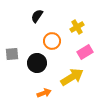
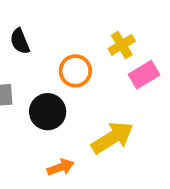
black semicircle: (37, 16) -> (20, 41), moved, turned -56
pink rectangle: (85, 52) -> (144, 75), moved

